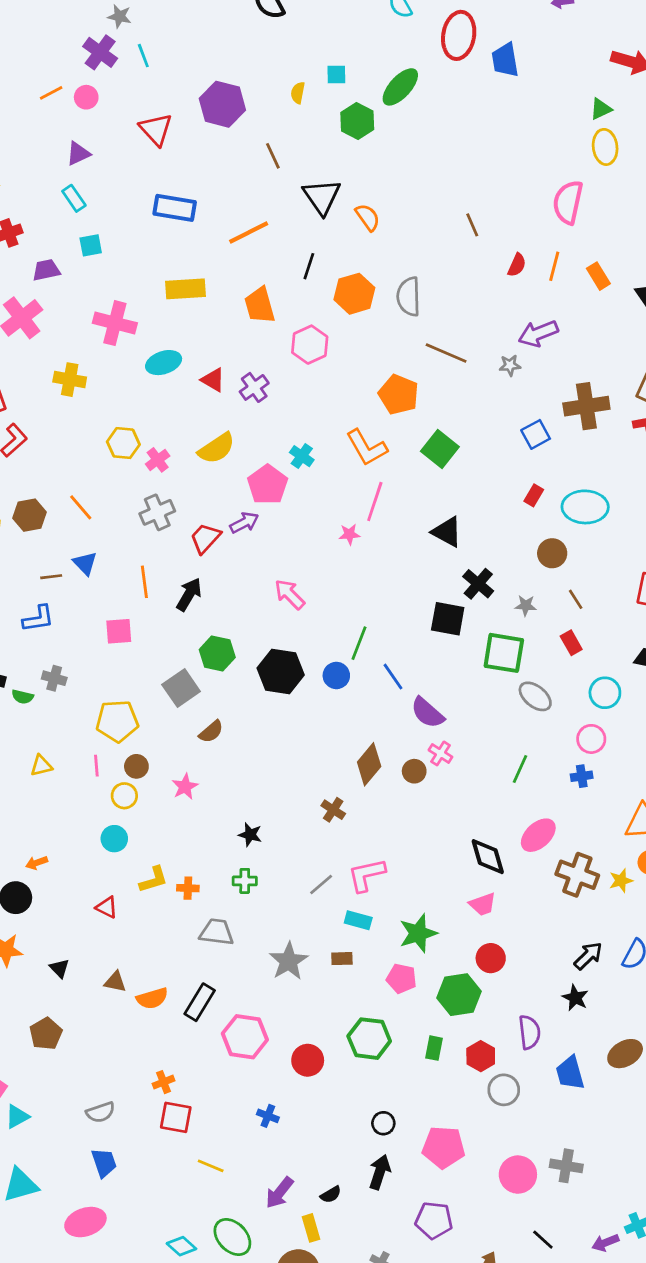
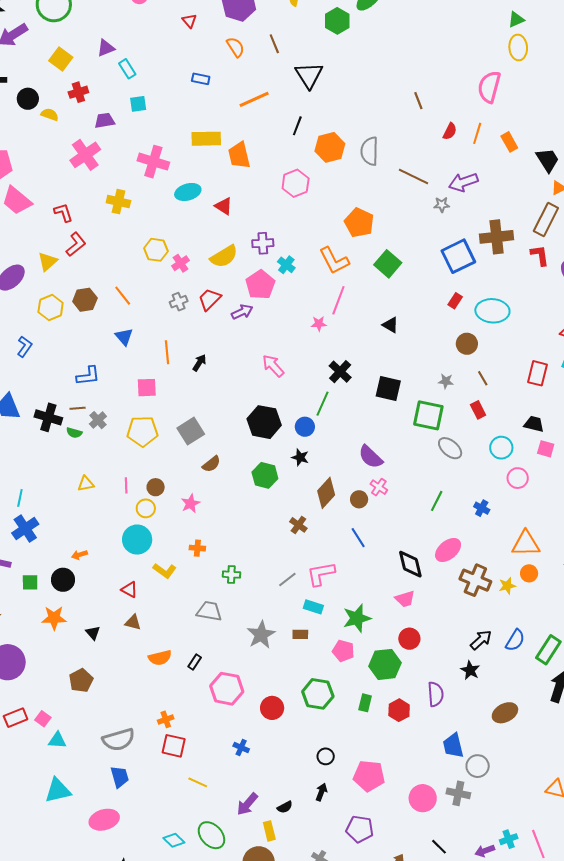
red triangle: (156, 129) -> (189, 21), size x0.6
purple triangle: (78, 154) -> (106, 48), moved
blue rectangle: (175, 208) -> (201, 79), size x0.6
orange semicircle: (368, 217) -> (235, 47), moved
orange trapezoid: (260, 305) -> (239, 155), moved
brown line: (446, 353) -> (414, 177), moved
purple cross: (254, 387) -> (263, 243), moved, turned 30
blue square: (536, 434) -> (458, 256), size x1.6
gray cross: (157, 512) -> (179, 302), size x0.7
black triangle: (447, 532) -> (390, 325), size x0.7
red trapezoid: (205, 538) -> (210, 299), moved
brown line: (51, 577) -> (78, 408), moved
black cross: (478, 584) -> (340, 372), moved
black arrow: (189, 594) -> (199, 363), size x0.7
green hexagon: (217, 654) -> (265, 475), moved
blue line: (393, 677) -> (358, 538), moved
gray cross: (54, 678) -> (98, 420), turned 30
yellow pentagon: (117, 721) -> (142, 431), moved
pink circle: (591, 739) -> (518, 478), moved
blue cross: (582, 776) -> (482, 508), turned 35
black star: (250, 835) -> (300, 457), moved
cyan circle: (114, 839) -> (137, 540), size x1.5
yellow L-shape: (154, 880) -> (165, 571), turned 50
orange cross: (188, 888) -> (197, 548), moved
brown triangle: (115, 982) -> (133, 622), moved
black rectangle: (200, 1002) -> (195, 662), size x0.6
blue trapezoid: (570, 1073) -> (453, 746), moved
gray circle: (504, 1090) -> (478, 766), moved
gray semicircle: (101, 1112) -> (119, 740), size x1.5
cyan triangle: (17, 1117) -> (57, 740), turned 30
black arrow: (380, 1172) -> (321, 792), size x0.7

